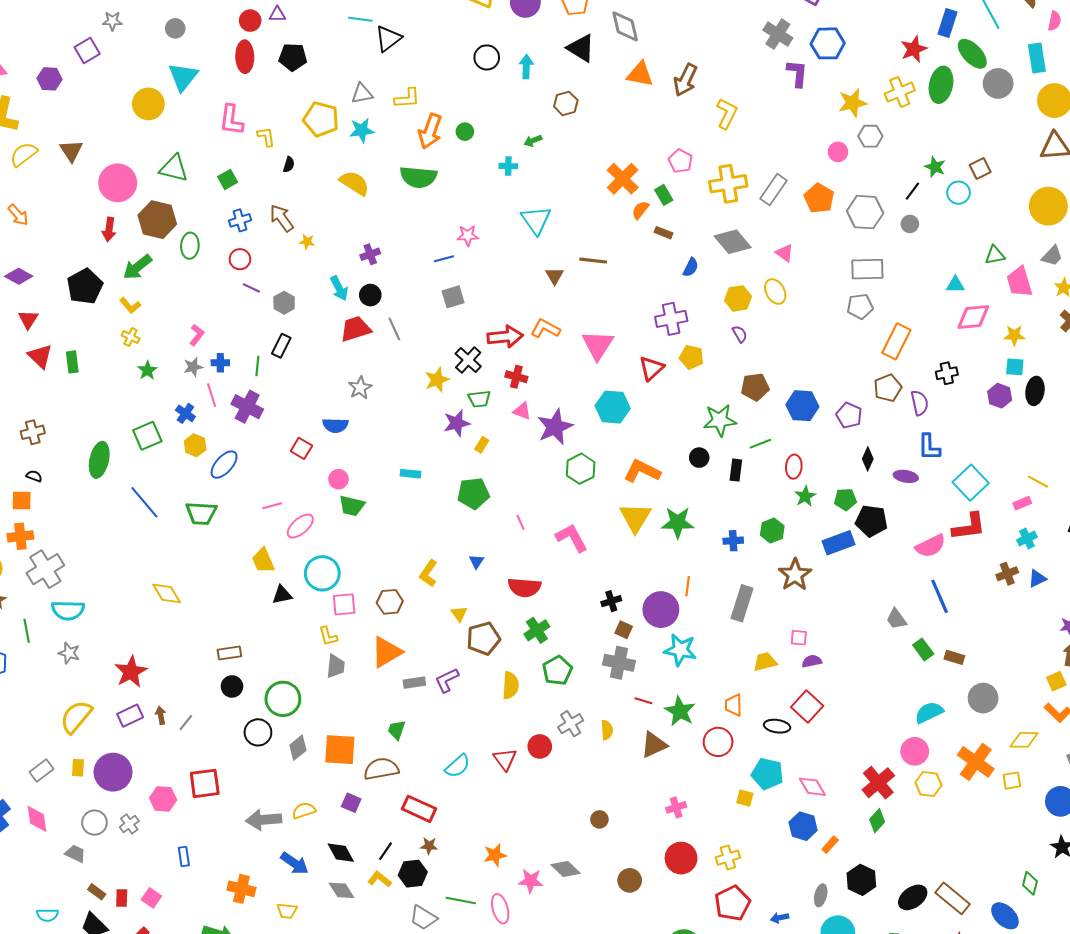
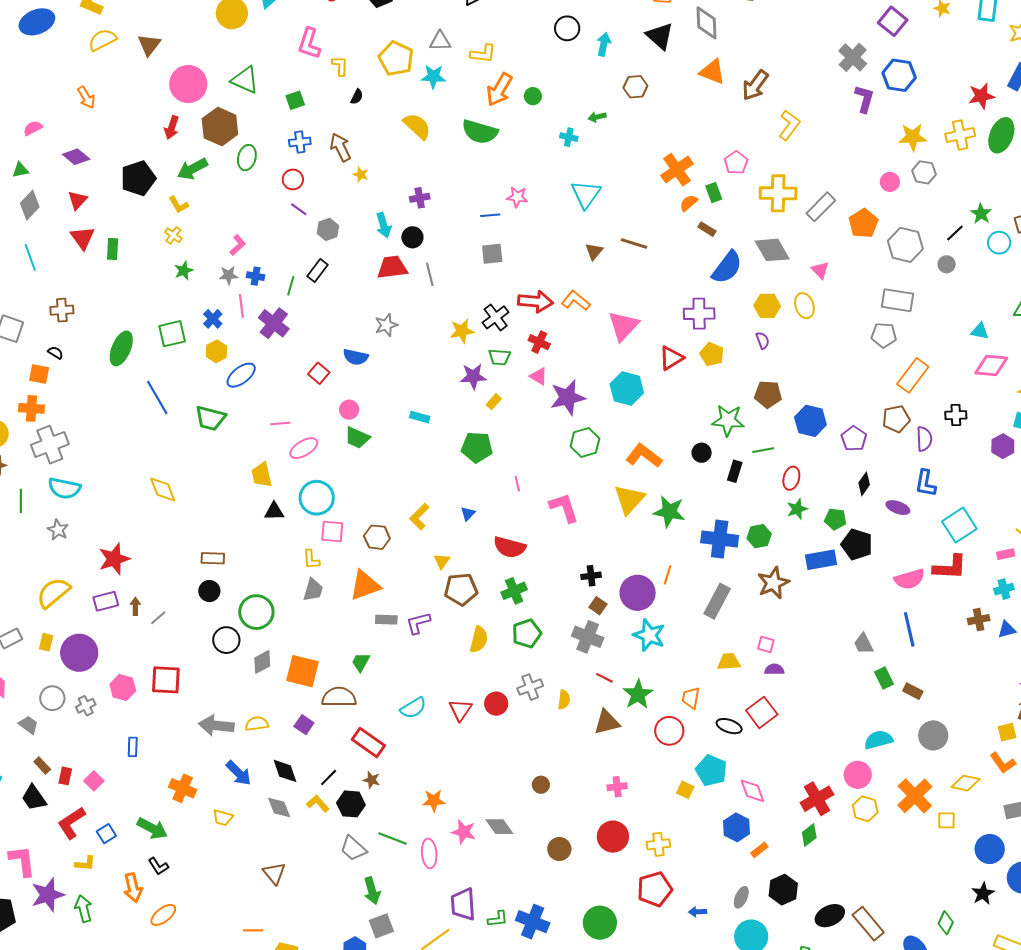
blue semicircle: (691, 267) -> (727, 267), size x1.8
blue cross: (733, 541) -> (720, 539), size x1.8

